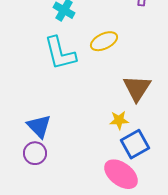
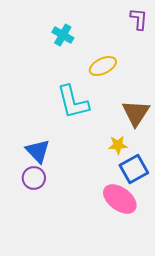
cyan L-shape: (60, 53) -> (73, 102), moved

